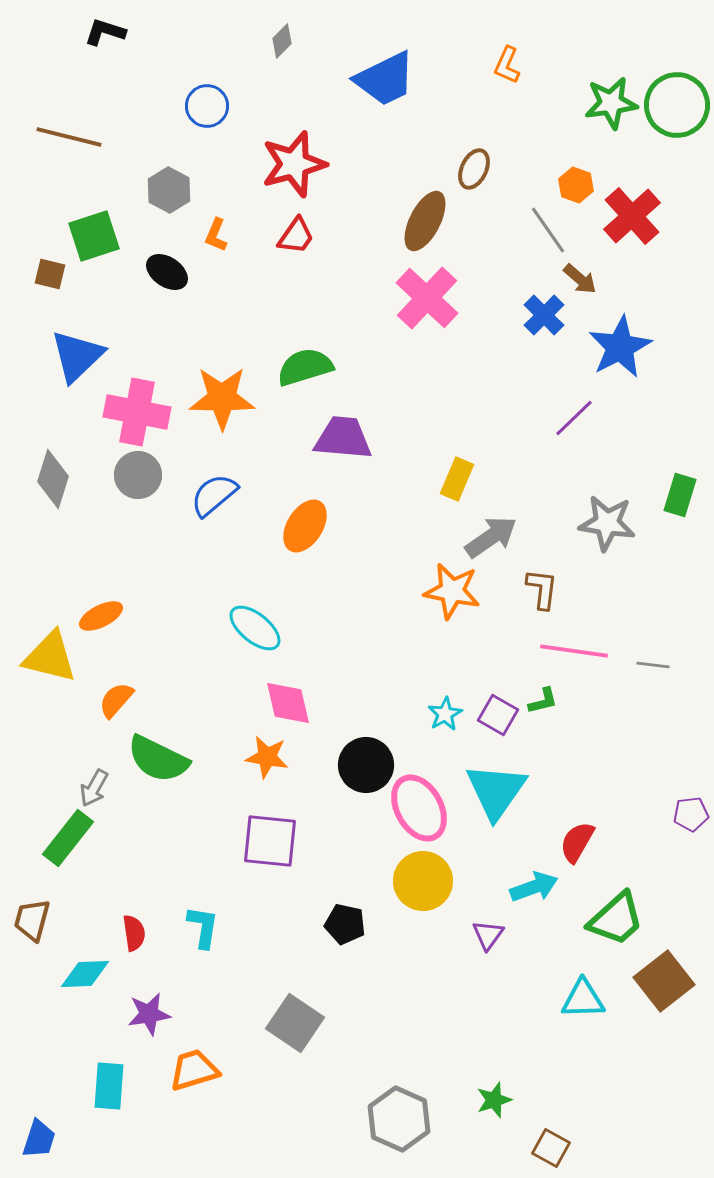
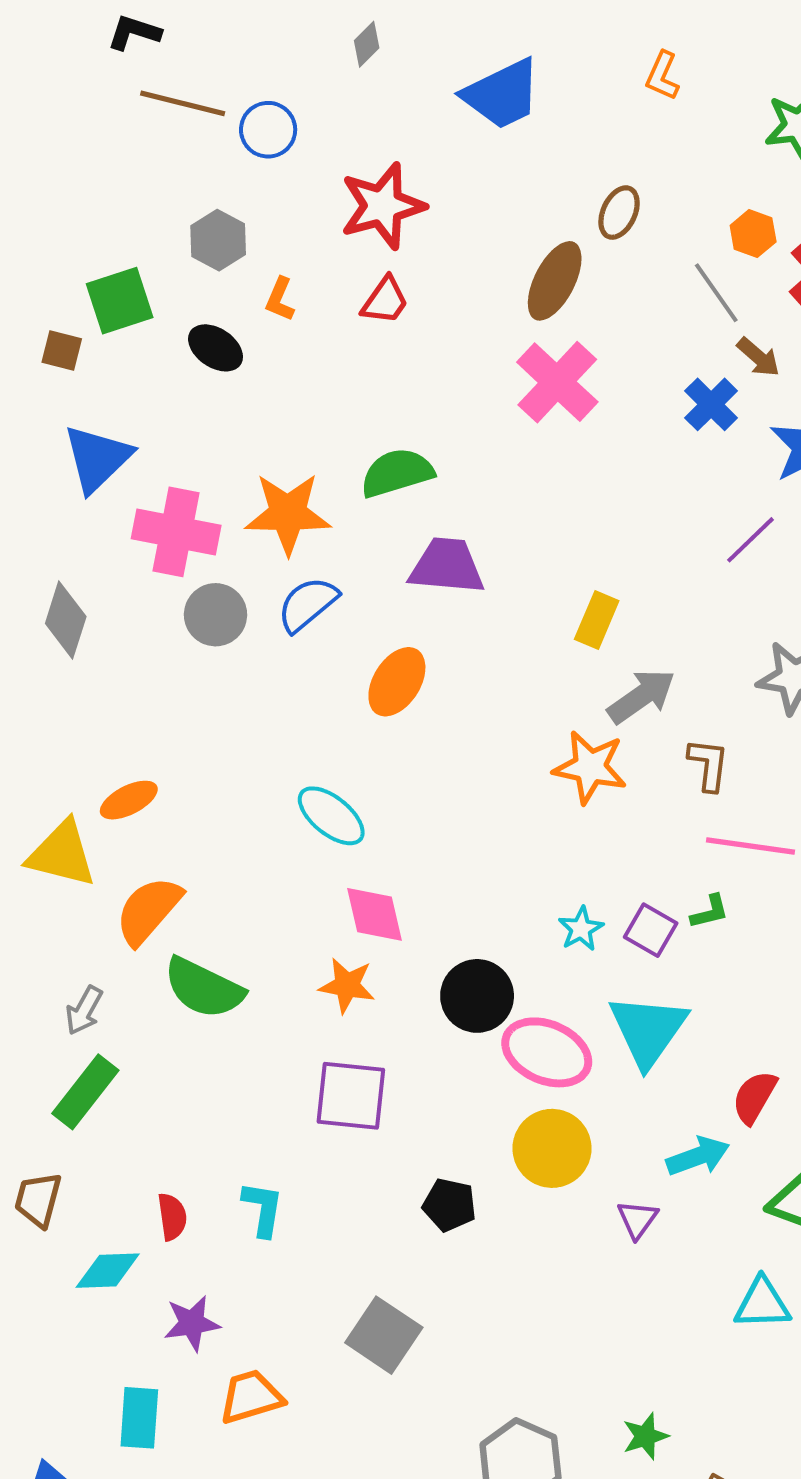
brown line: (69, 137) -> (183, 103), moved
gray circle: (138, 475) -> (216, 615), moved
blue semicircle: (214, 495) -> (308, 604), moved
orange semicircle: (116, 700) -> (148, 910), size x1.5
gray arrow: (94, 788) -> (84, 1010), moved
pink ellipse: (419, 808) -> (547, 1052), turned -38

